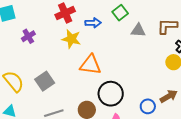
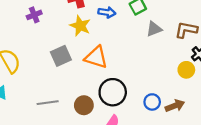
gray triangle: (138, 30) -> (154, 29), turned -35
gray square: (45, 81) -> (61, 56), moved
blue circle: (148, 106) -> (152, 102), moved

